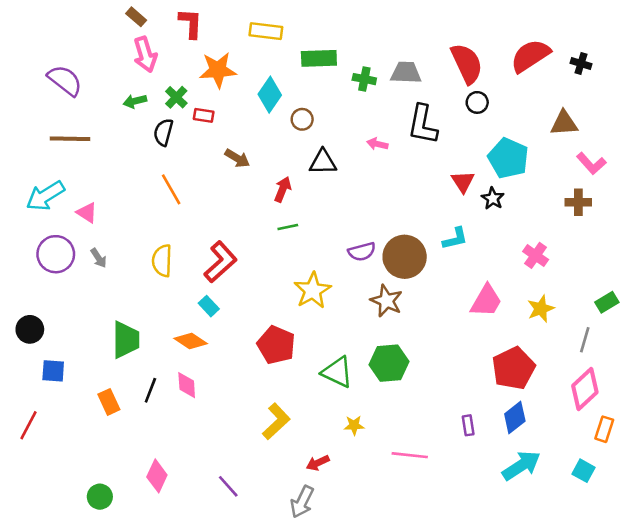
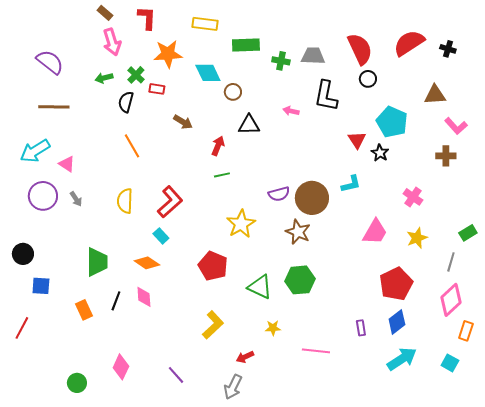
cyan diamond: (270, 95) -> (208, 73), turned -60

